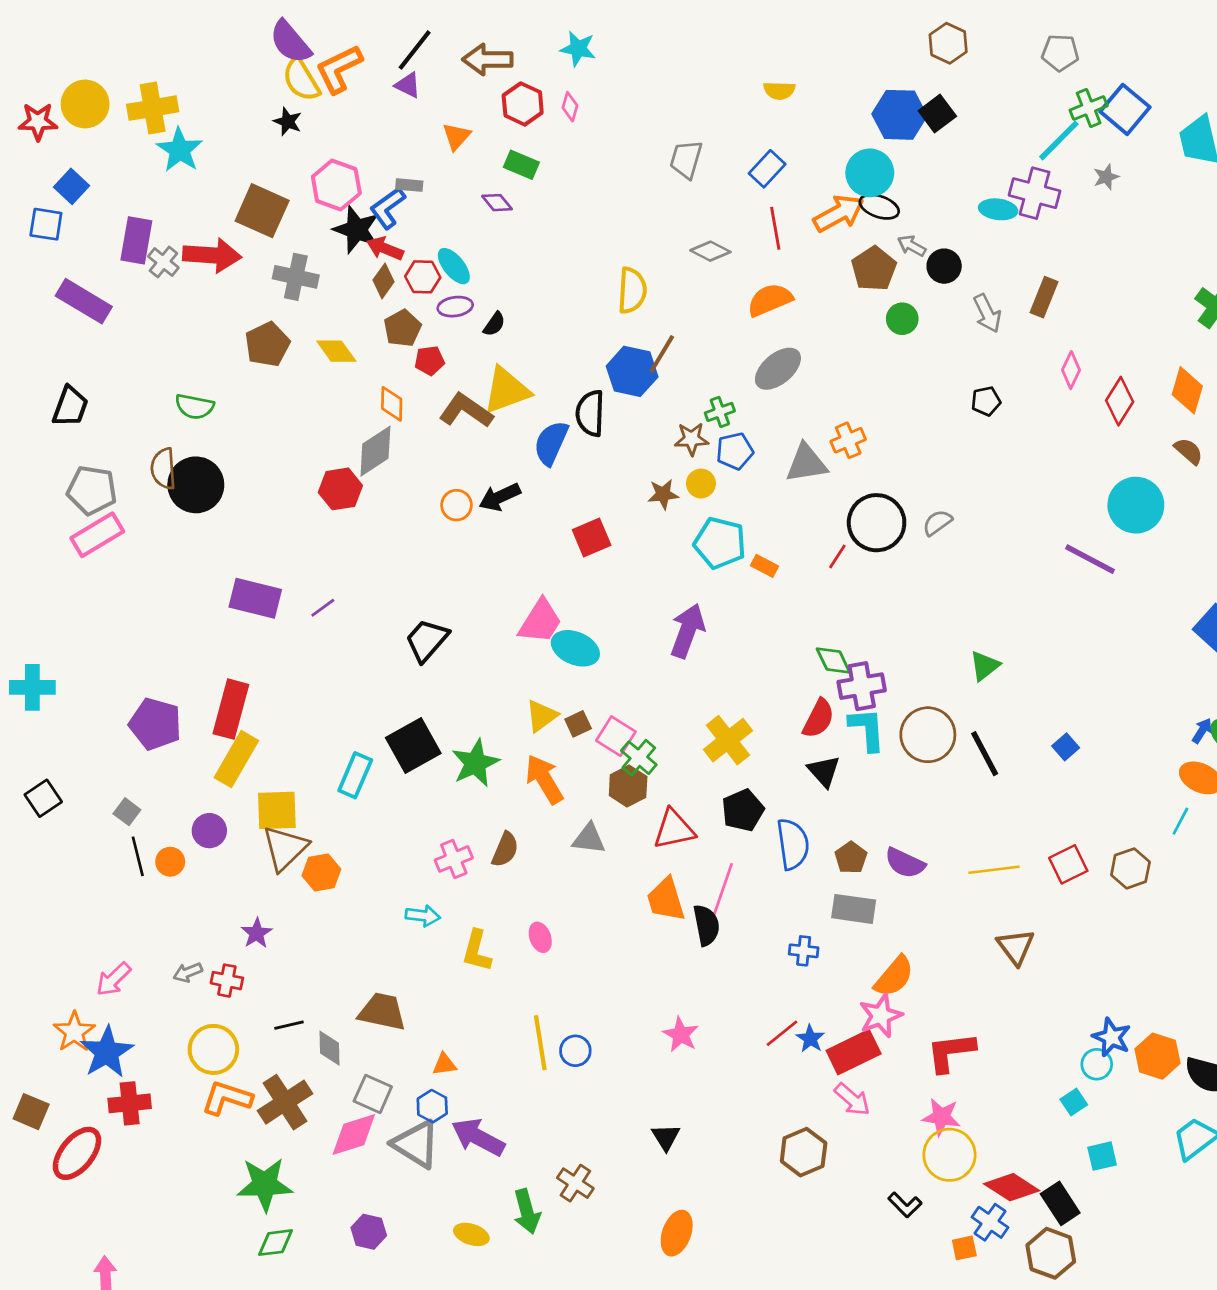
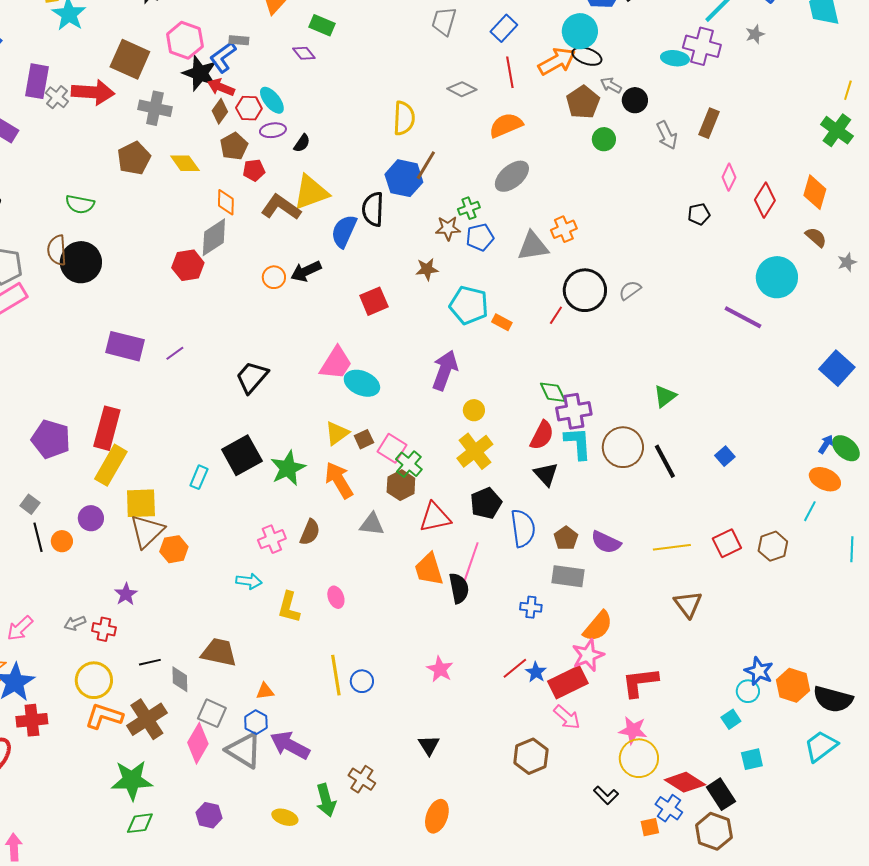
black pentagon: (986, 401) -> (699, 214), moved
yellow circle: (701, 484) -> (474, 410), moved
cyan rectangle: (355, 775) -> (199, 477), size x0.7
pink diamond: (354, 1134) -> (198, 743), turned -42

